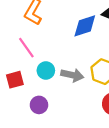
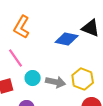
blue diamond: (85, 26) -> (67, 39), turned 30

